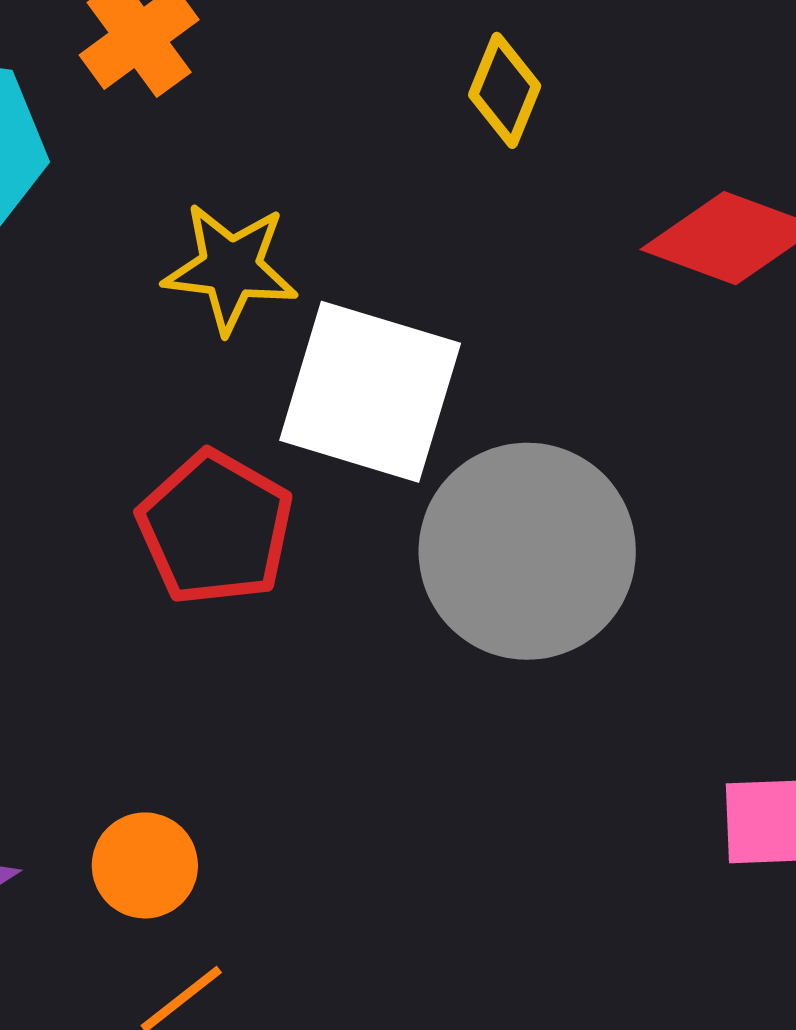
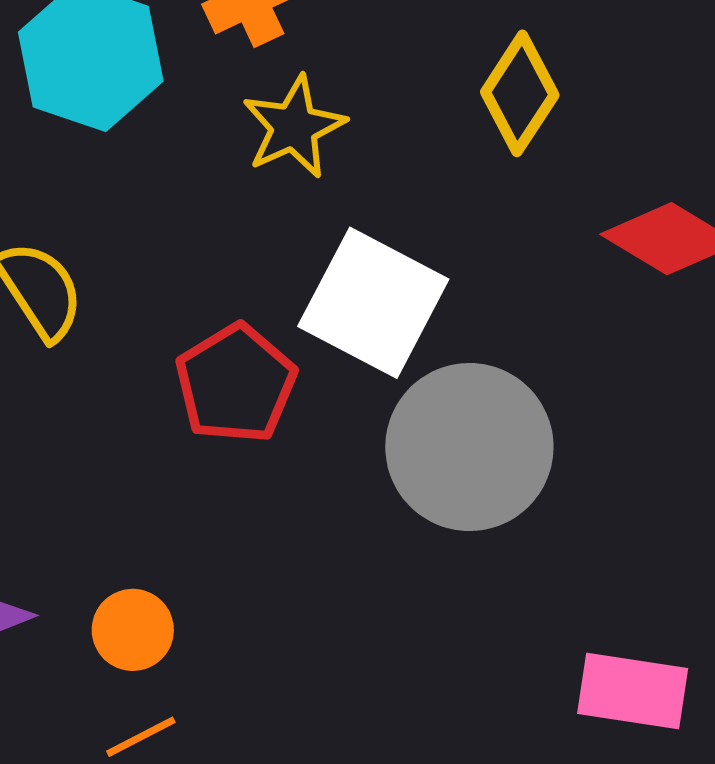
yellow diamond: (505, 90) -> (520, 93), size x1.4
yellow star: (231, 268) -> (294, 127), moved, turned 30

